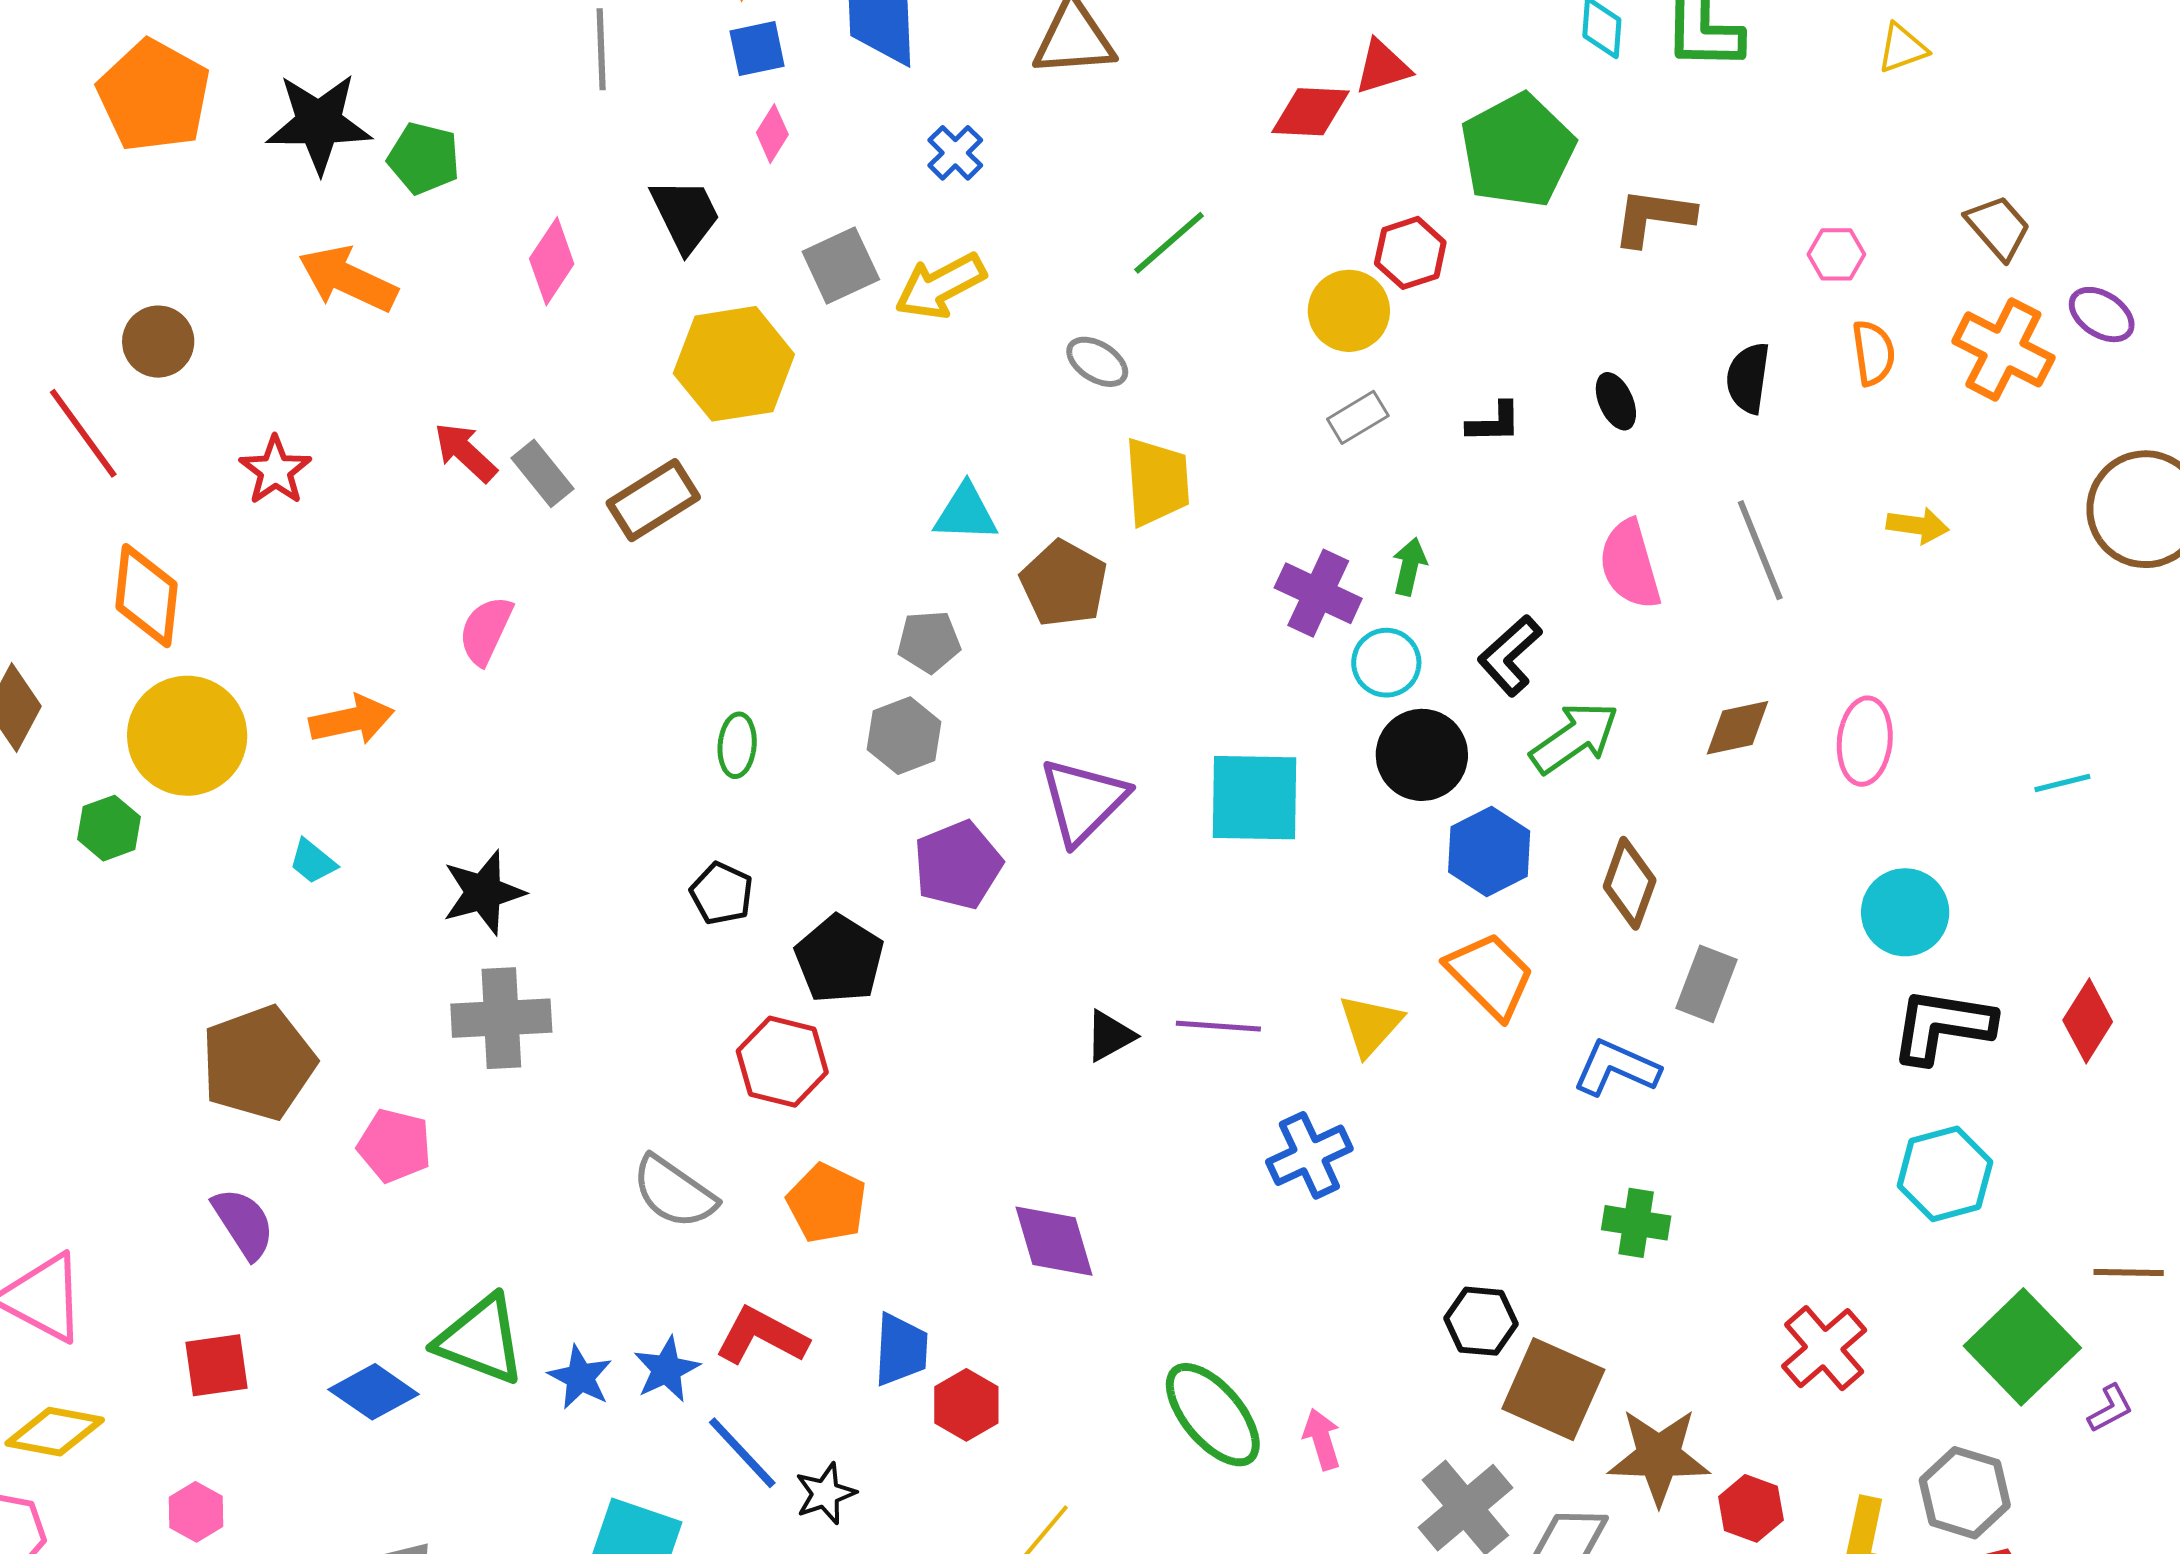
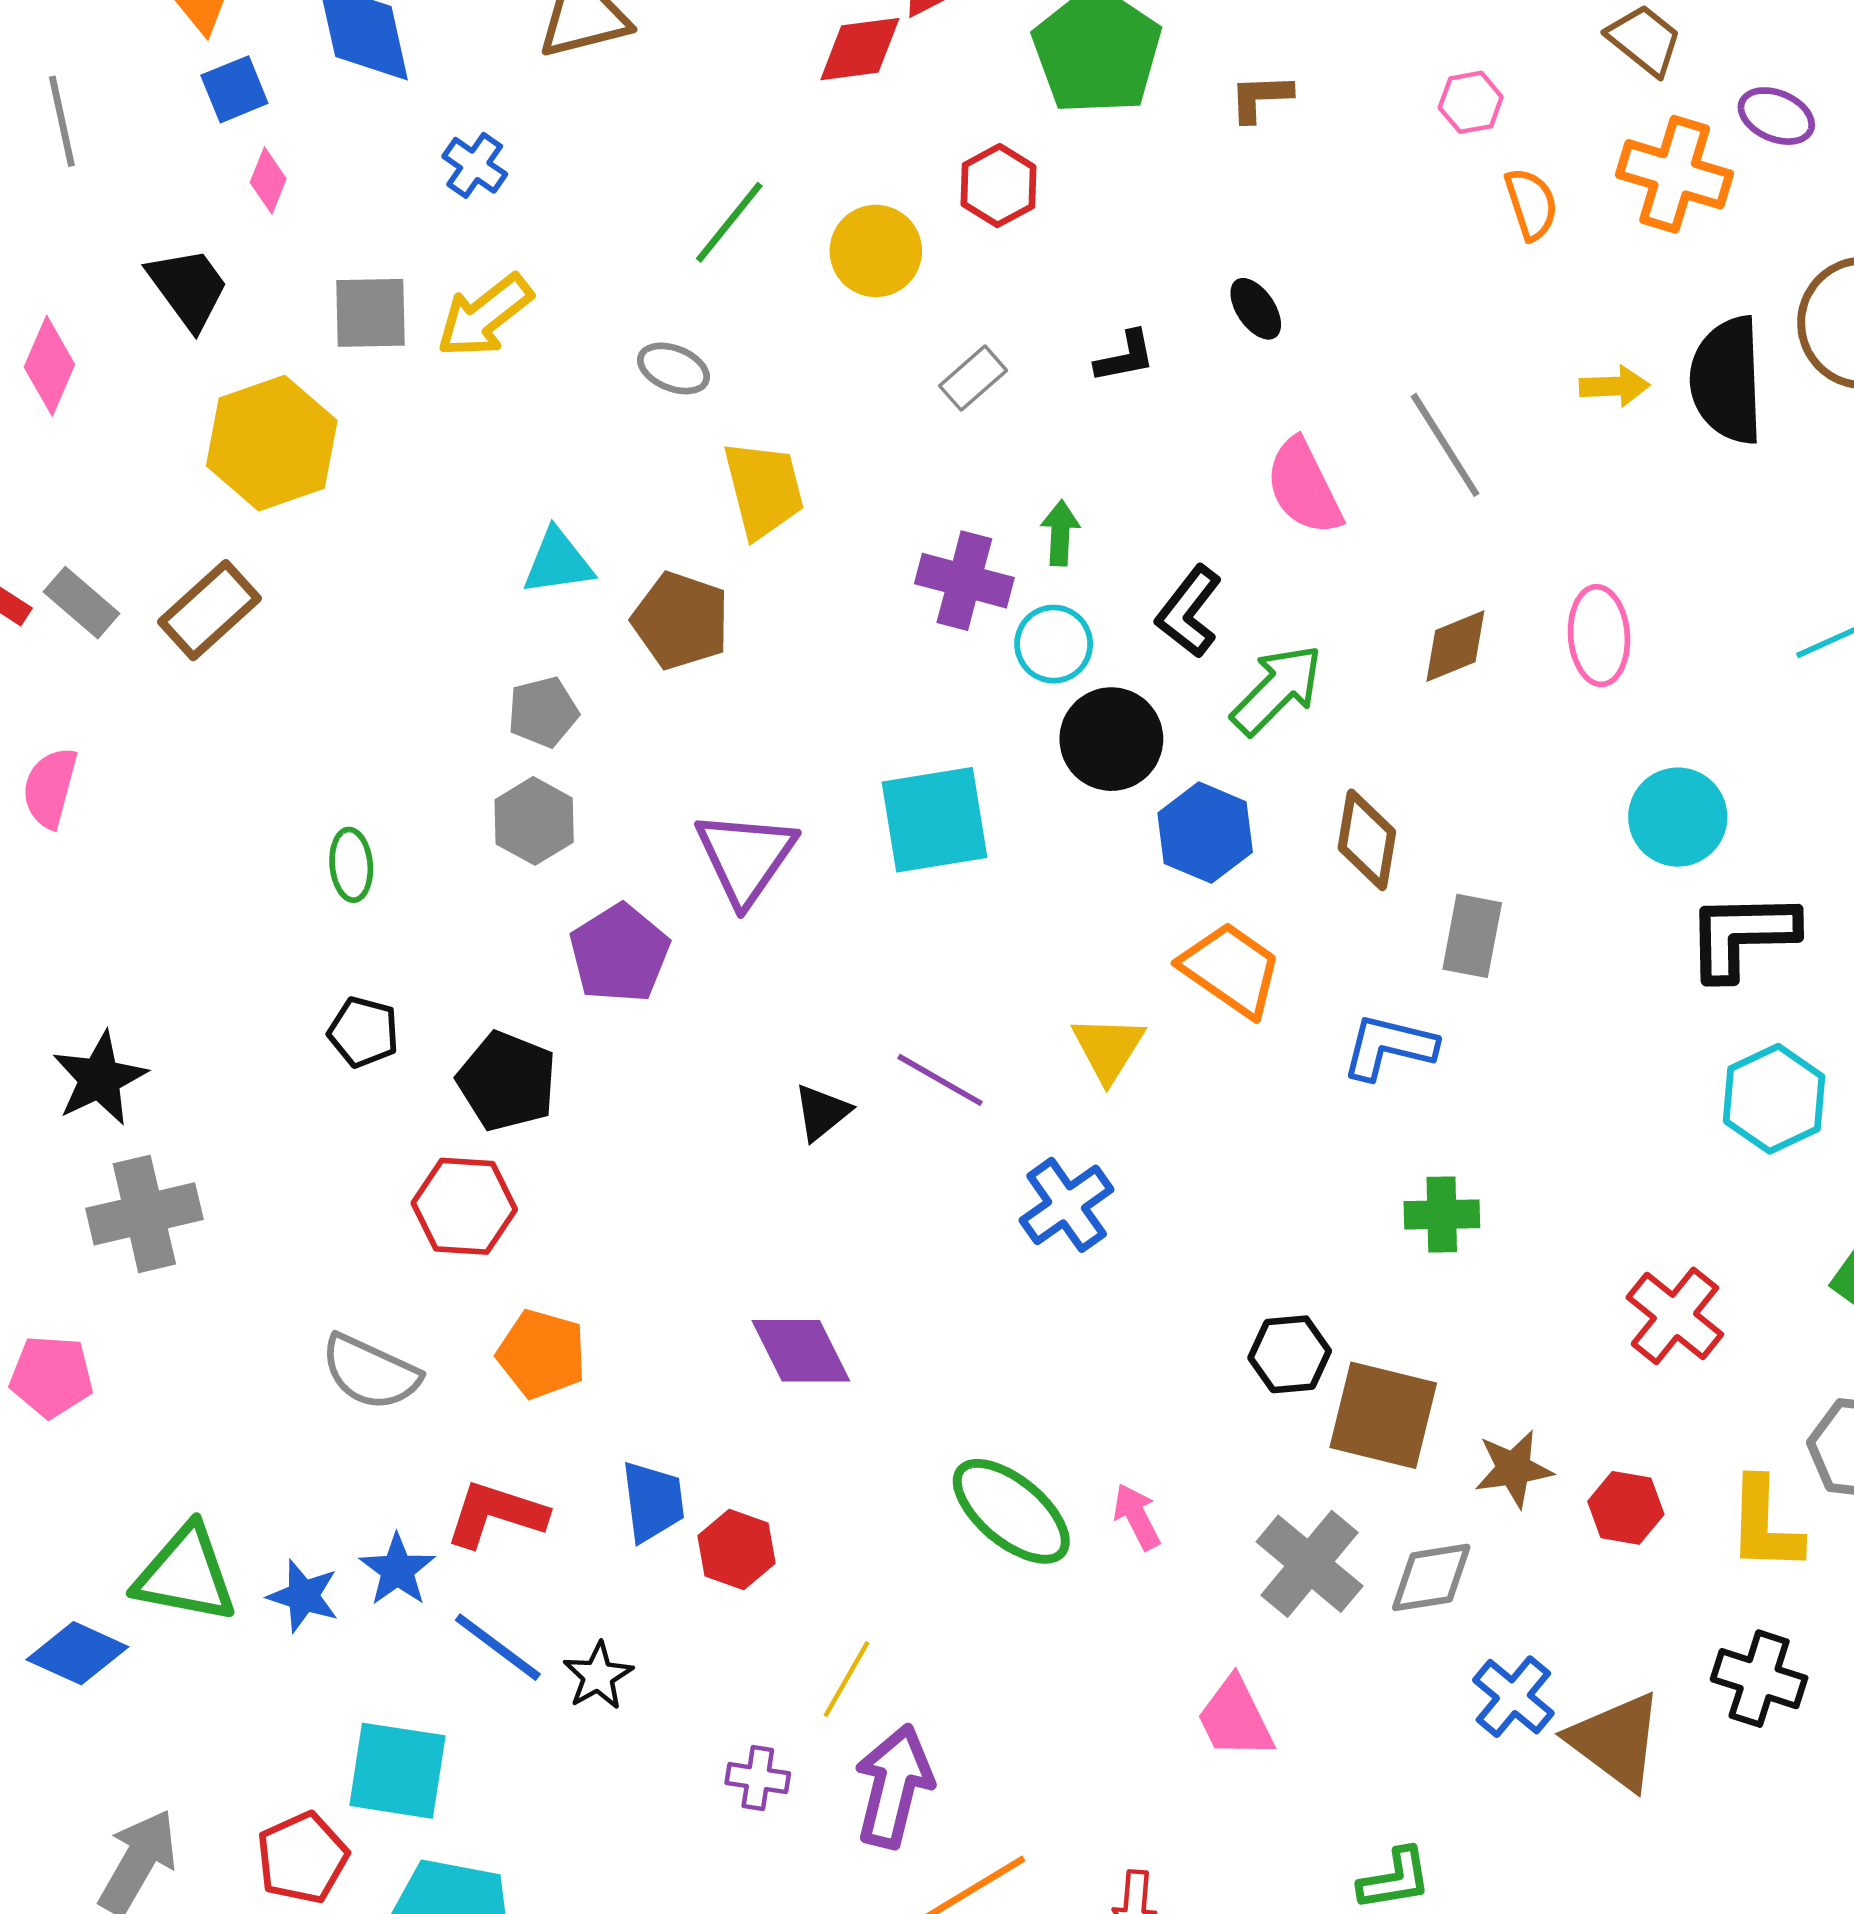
brown L-shape: (1653, 217) -> (1261, 97), size x0.7
gray square: (841, 265) -> (370, 313), turned 34
yellow circle: (1349, 311) -> (876, 251), moved
black semicircle: (1748, 378) -> (1727, 380), moved, size x1.6
purple line: (1218, 1026) -> (940, 1080), turned 36
brown star: (1659, 1457) -> (1514, 1469), size x0.7

